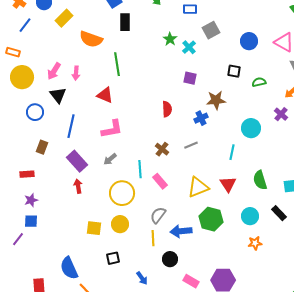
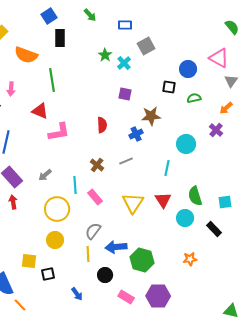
blue circle: (249, 41) -> (188, 69), moved
pink L-shape: (112, 129) -> (59, 132), moved
yellow triangle: (198, 187) -> (133, 203), turned -35
cyan circle: (250, 216) -> (185, 218), moved
green hexagon: (211, 219) -> (142, 260), moved
yellow square: (94, 228) -> (29, 261), moved

